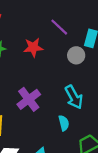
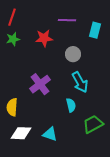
purple line: (59, 27) -> (67, 20), turned -42
gray circle: (76, 55) -> (73, 54), moved

